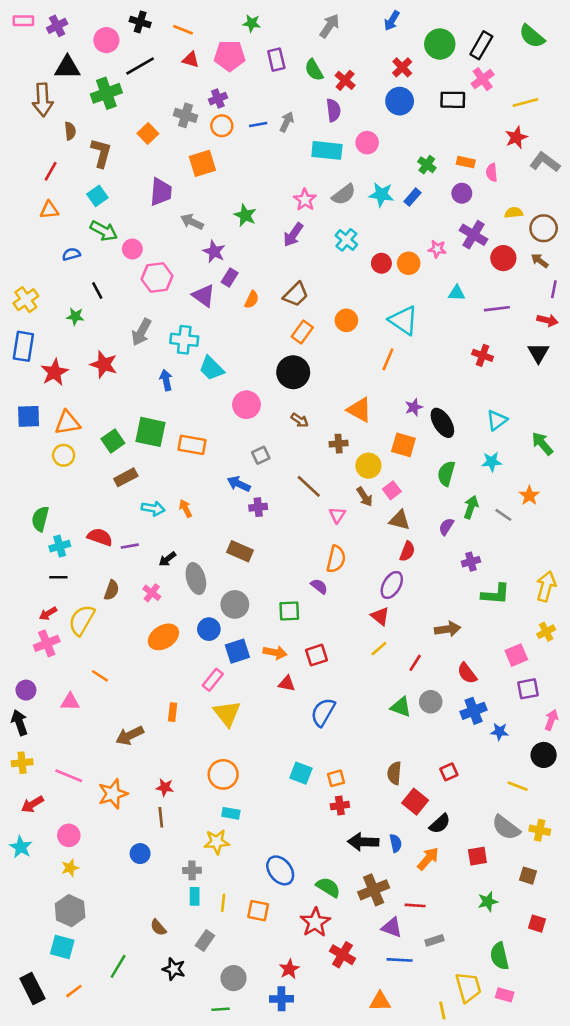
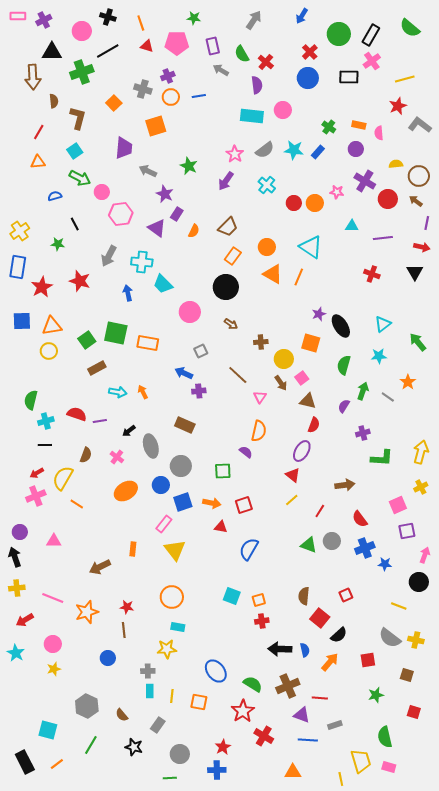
orange line: (183, 30) -> (141, 23), turned 49
gray arrow: (287, 122) -> (221, 70), moved, turned -84
orange triangle: (359, 410) -> (273, 274), moved
orange line: (100, 676) -> (77, 504), moved
gray hexagon: (70, 911) -> (87, 706), moved

